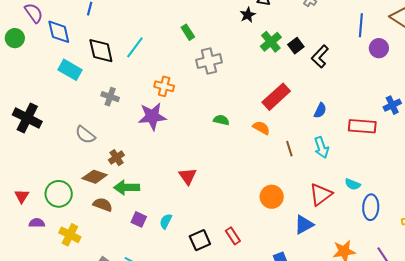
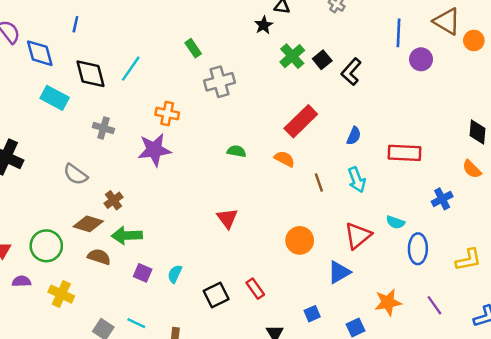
blue cross: (392, 105) -> (442, 199), moved
red triangle: (188, 176) -> (227, 218), moved

